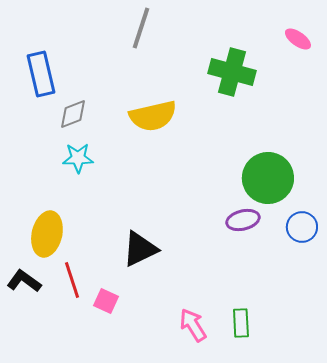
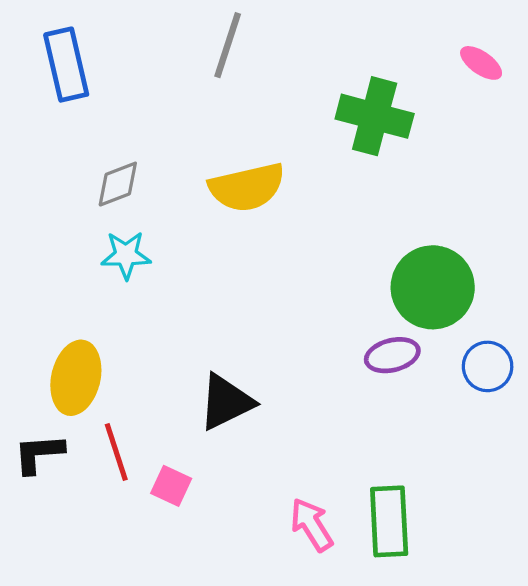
blue rectangle: (41, 74) -> (66, 65), moved
black L-shape: (24, 281) -> (39, 454), turned -40
green rectangle: (241, 323) -> (389, 521), size x1.5

